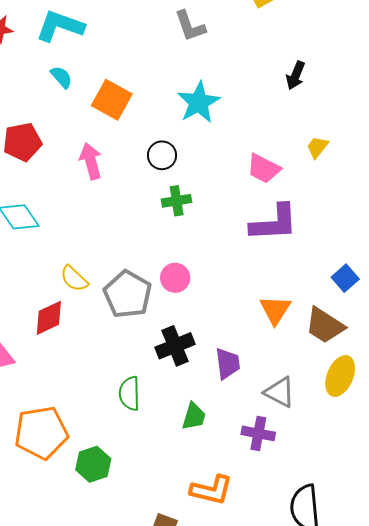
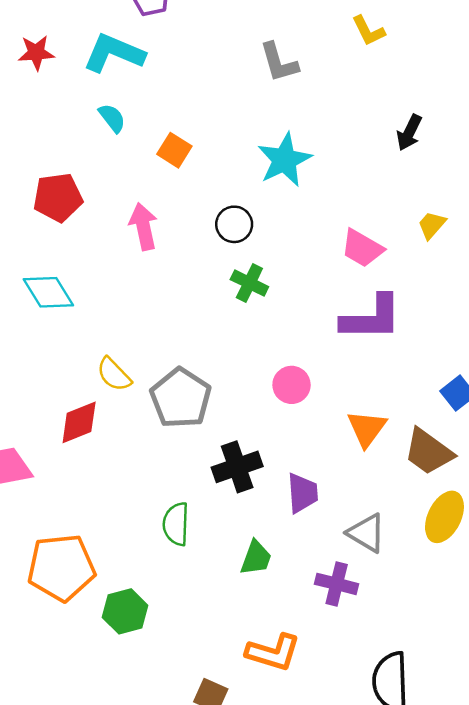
orange square: (112, 100) -> (174, 150), size x0.7
green cross: (177, 201) -> (249, 283), turned 32
pink circle: (175, 278) -> (292, 385), moved

